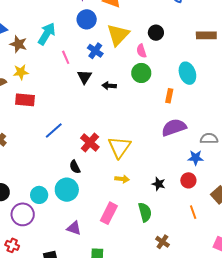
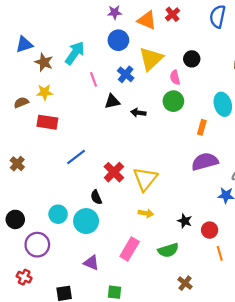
black triangle: (84, 77) -> (112, 101), turned 42
red circle: (188, 180) -> (210, 230), moved
cyan circle: (39, 195) -> (58, 214), moved
green semicircle: (145, 212) -> (168, 250), turned 84

